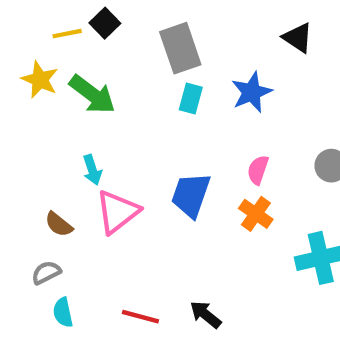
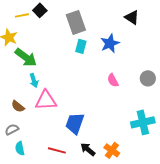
green arrow: (92, 94) -> (26, 57), moved
pink semicircle: (258, 170) -> (113, 80), turned -48
blue trapezoid: (191, 195) -> (75, 123), moved
pink triangle: (117, 212) -> (46, 100), turned 35
orange cross: (256, 214) -> (112, 150), moved

